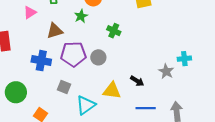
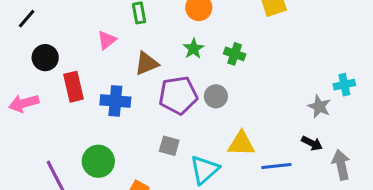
green star: (81, 16) -> (193, 49), moved
blue cross: (41, 61) -> (115, 101), moved
black arrow: (137, 81) -> (312, 143), moved
blue line: (146, 108) -> (276, 166), moved

